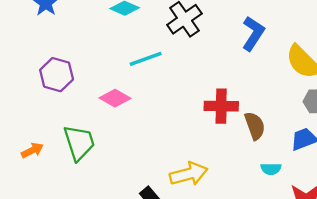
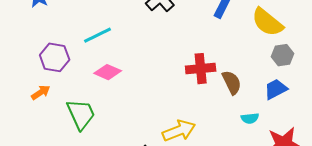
cyan line: (146, 59) -> (97, 35), moved
orange arrow: (32, 150) -> (41, 92), moved

